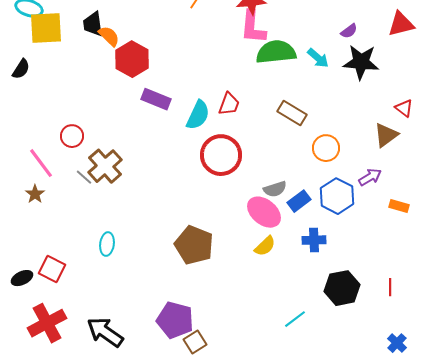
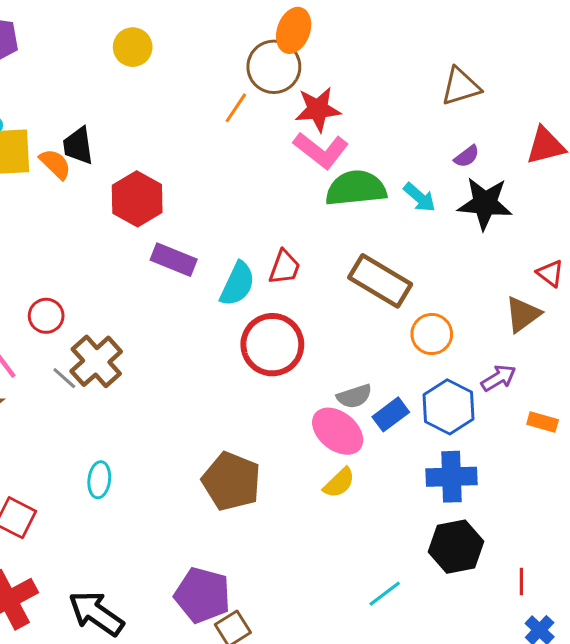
pink L-shape: (253, 27) -> (321, 150), turned -57
orange semicircle: (109, 36) -> (55, 164), moved
brown rectangle: (292, 113) -> (380, 281), size x1.4
blue cross: (314, 240) -> (451, 477), moved, size x1.4
red line: (390, 287) -> (521, 581), moved

